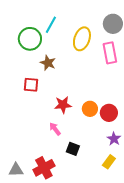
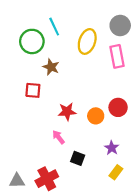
cyan line: (51, 25) -> (54, 27), turned -54
red circle: (109, 113) -> (118, 107), moved
purple star: (114, 139) -> (112, 148), moved

